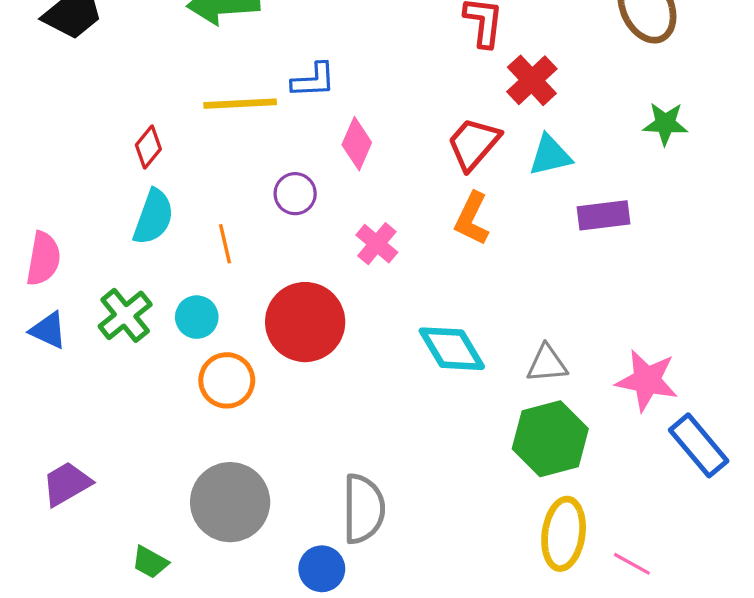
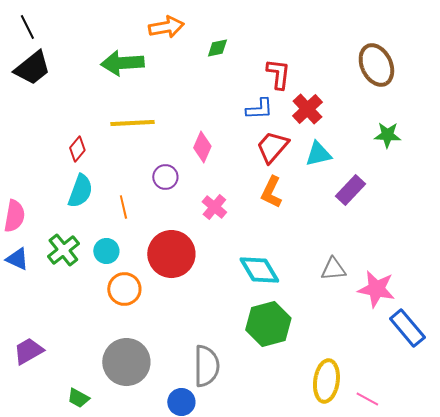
blue L-shape: (313, 80) -> (259, 109), moved
purple rectangle: (604, 215) -> (350, 190), turned -40
gray triangle: (547, 364) -> (333, 269), moved
green hexagon: (550, 439) -> (268, 324), moved

